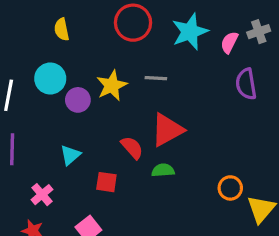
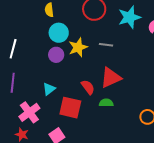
cyan circle: (50, 79) -> (59, 33), moved
red square: (106, 182) -> (70, 108), size x1.6
pink cross: (42, 195) -> (29, 112), size x1.5

